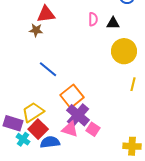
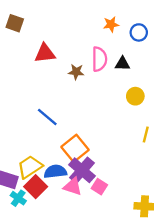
pink semicircle: (93, 19) -> (99, 59), size x1.5
brown star: (36, 30) -> (76, 72), moved
yellow circle: (124, 51) -> (135, 96), size x0.6
blue semicircle: (50, 142) -> (55, 172), moved

